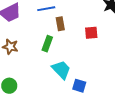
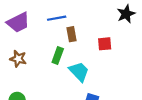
cyan trapezoid: (61, 70) -> (79, 72), moved

